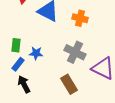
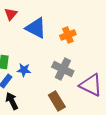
orange cross: (80, 18) -> (68, 35), turned -35

